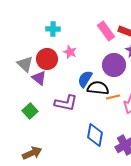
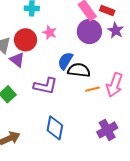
purple circle: (114, 65) -> (89, 31), moved
orange line: (113, 97) -> (93, 89), moved
blue diamond: (95, 135) -> (55, 128), moved

